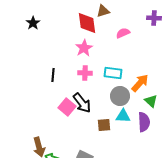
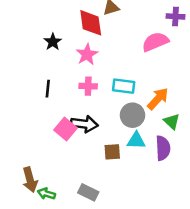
black star: (33, 23) -> (53, 42), moved
pink semicircle: (123, 33) -> (155, 42), moved, size x1.5
black arrow: (82, 103) -> (84, 124), turned -45

